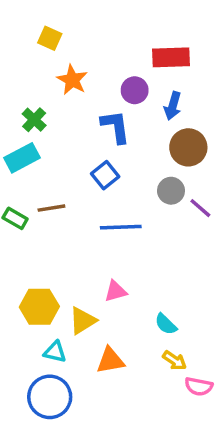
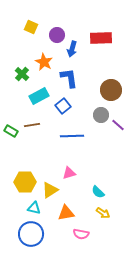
orange star: (72, 80) -> (44, 62), moved
purple circle: (135, 90) -> (57, 35), moved
blue arrow: (173, 106) -> (72, 49), moved
cyan rectangle: (22, 158) -> (39, 96), moved
pink semicircle: (199, 386) -> (81, 234), moved

